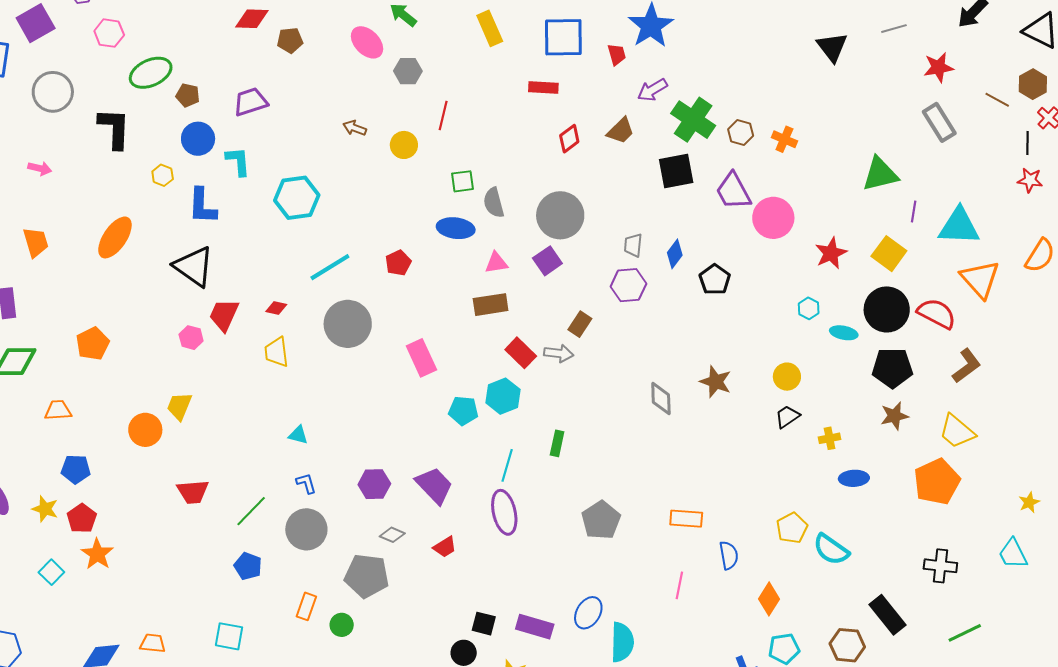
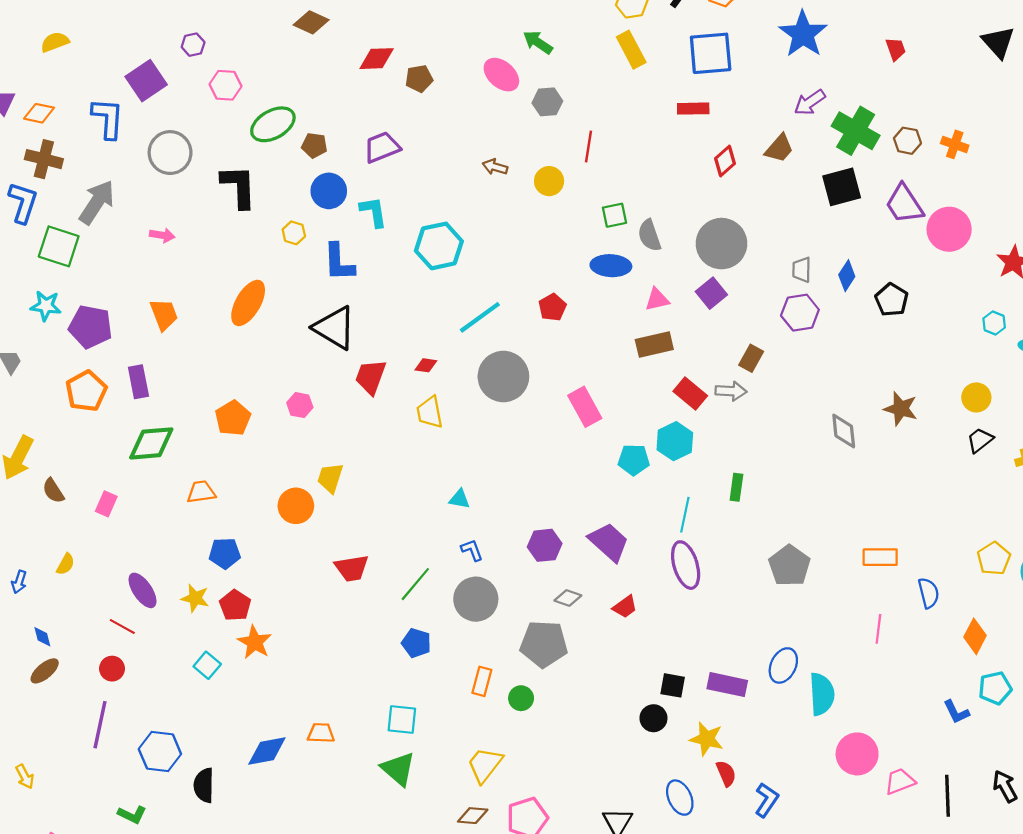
red trapezoid: (617, 54) -> (896, 49), moved
pink hexagon: (191, 338) -> (300, 405), moved

